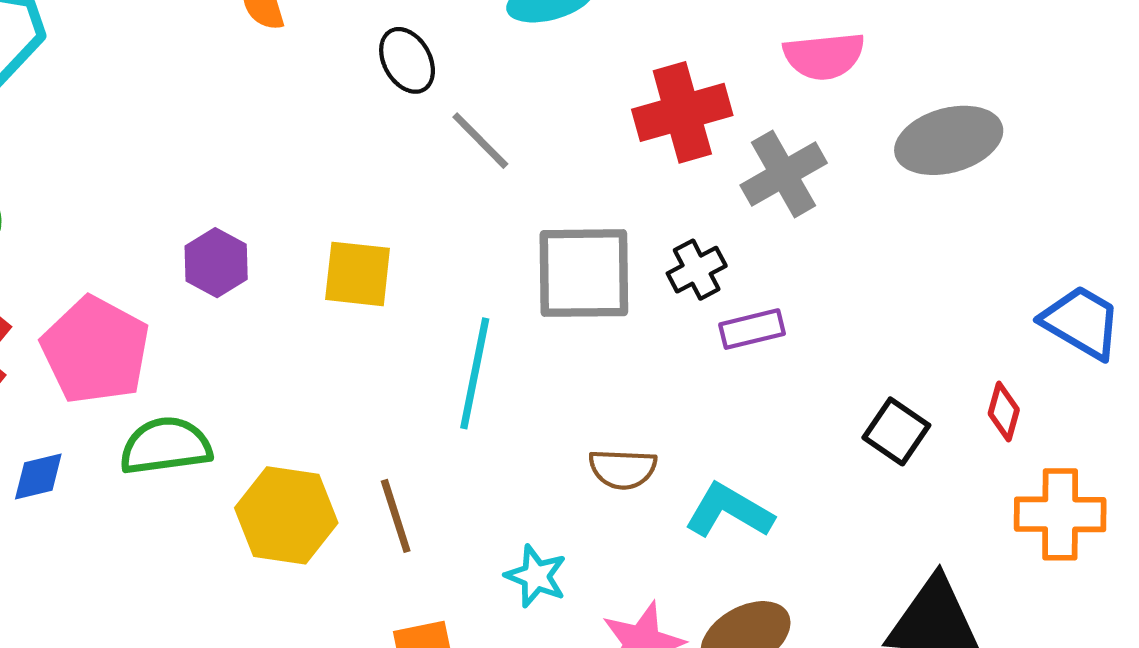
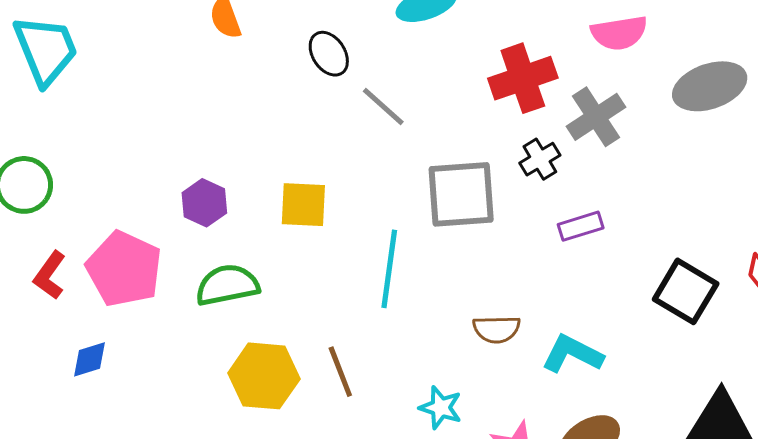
black cross: (697, 270) -> (540, 159), moved
black square: (896, 431) -> (686, 291), size x1.4
green semicircle: (166, 446) -> (227, 285), moved

